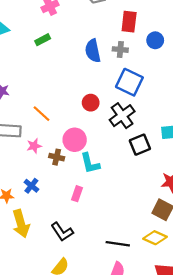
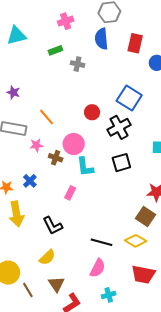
gray cross: (120, 50) -> (78, 64), moved
blue semicircle: (93, 51) -> (101, 39), moved
black square: (140, 145) -> (121, 163), moved

